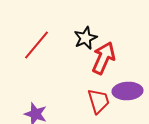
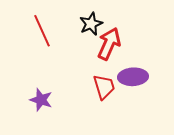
red line: (36, 45) -> (42, 31), turned -64

